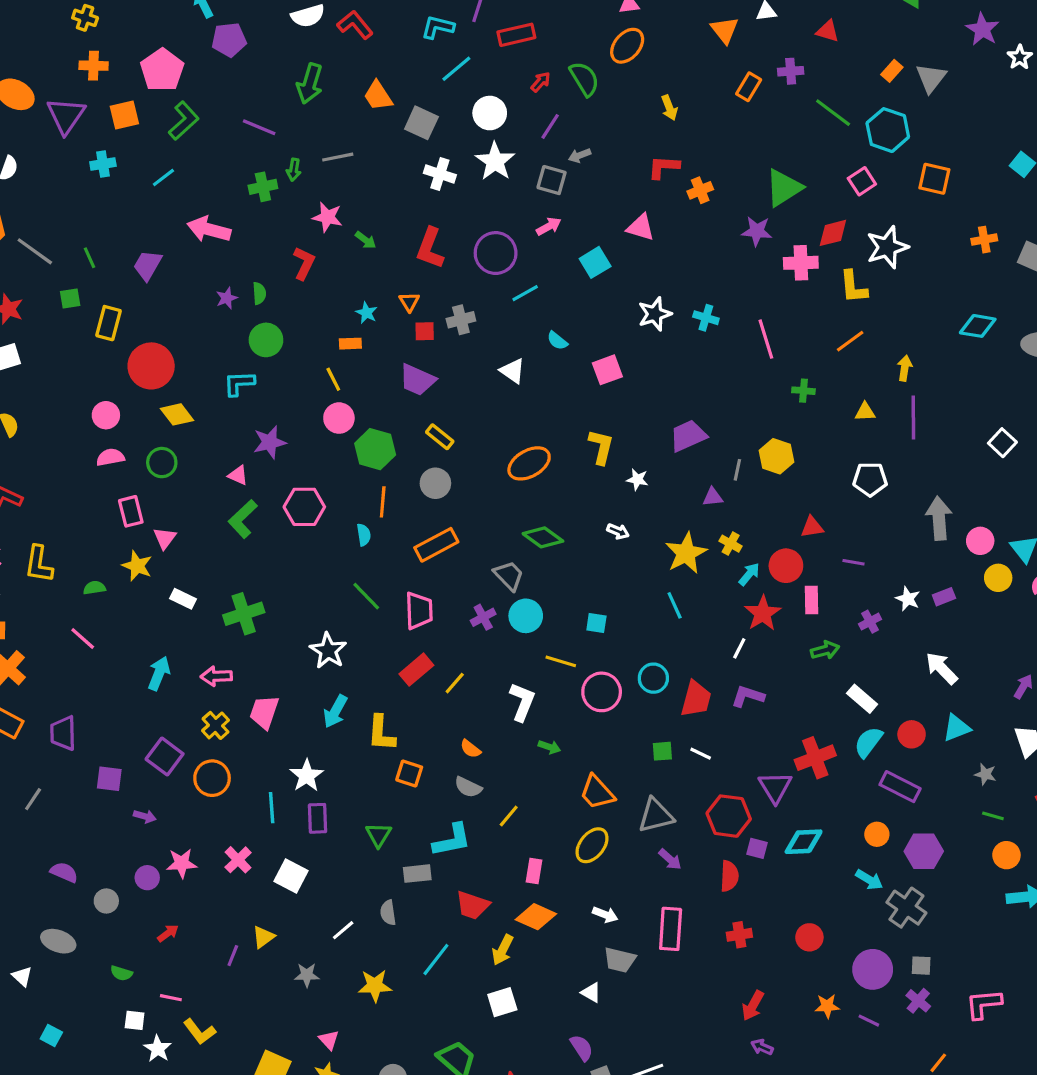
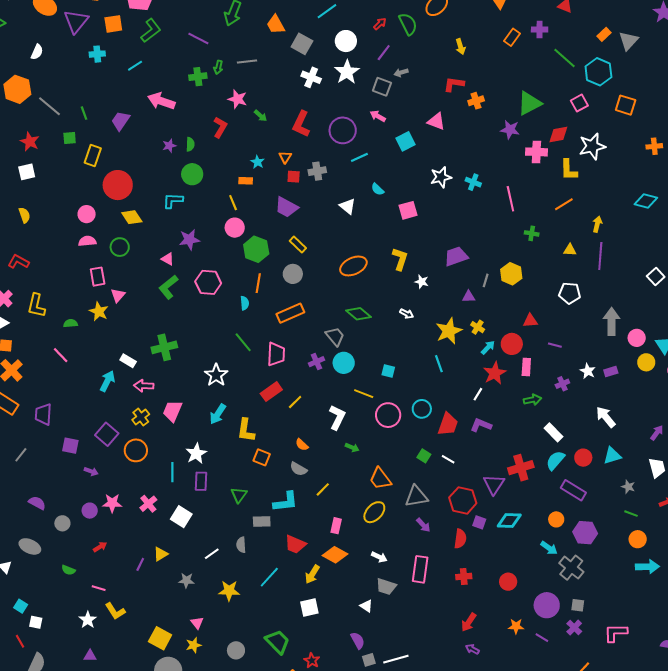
pink arrow: (549, 226) -> (378, 116), turned -126
white rectangle: (183, 599) -> (128, 361), moved
green square: (662, 751) -> (424, 456), turned 32
white square: (135, 1020) -> (36, 622), moved

